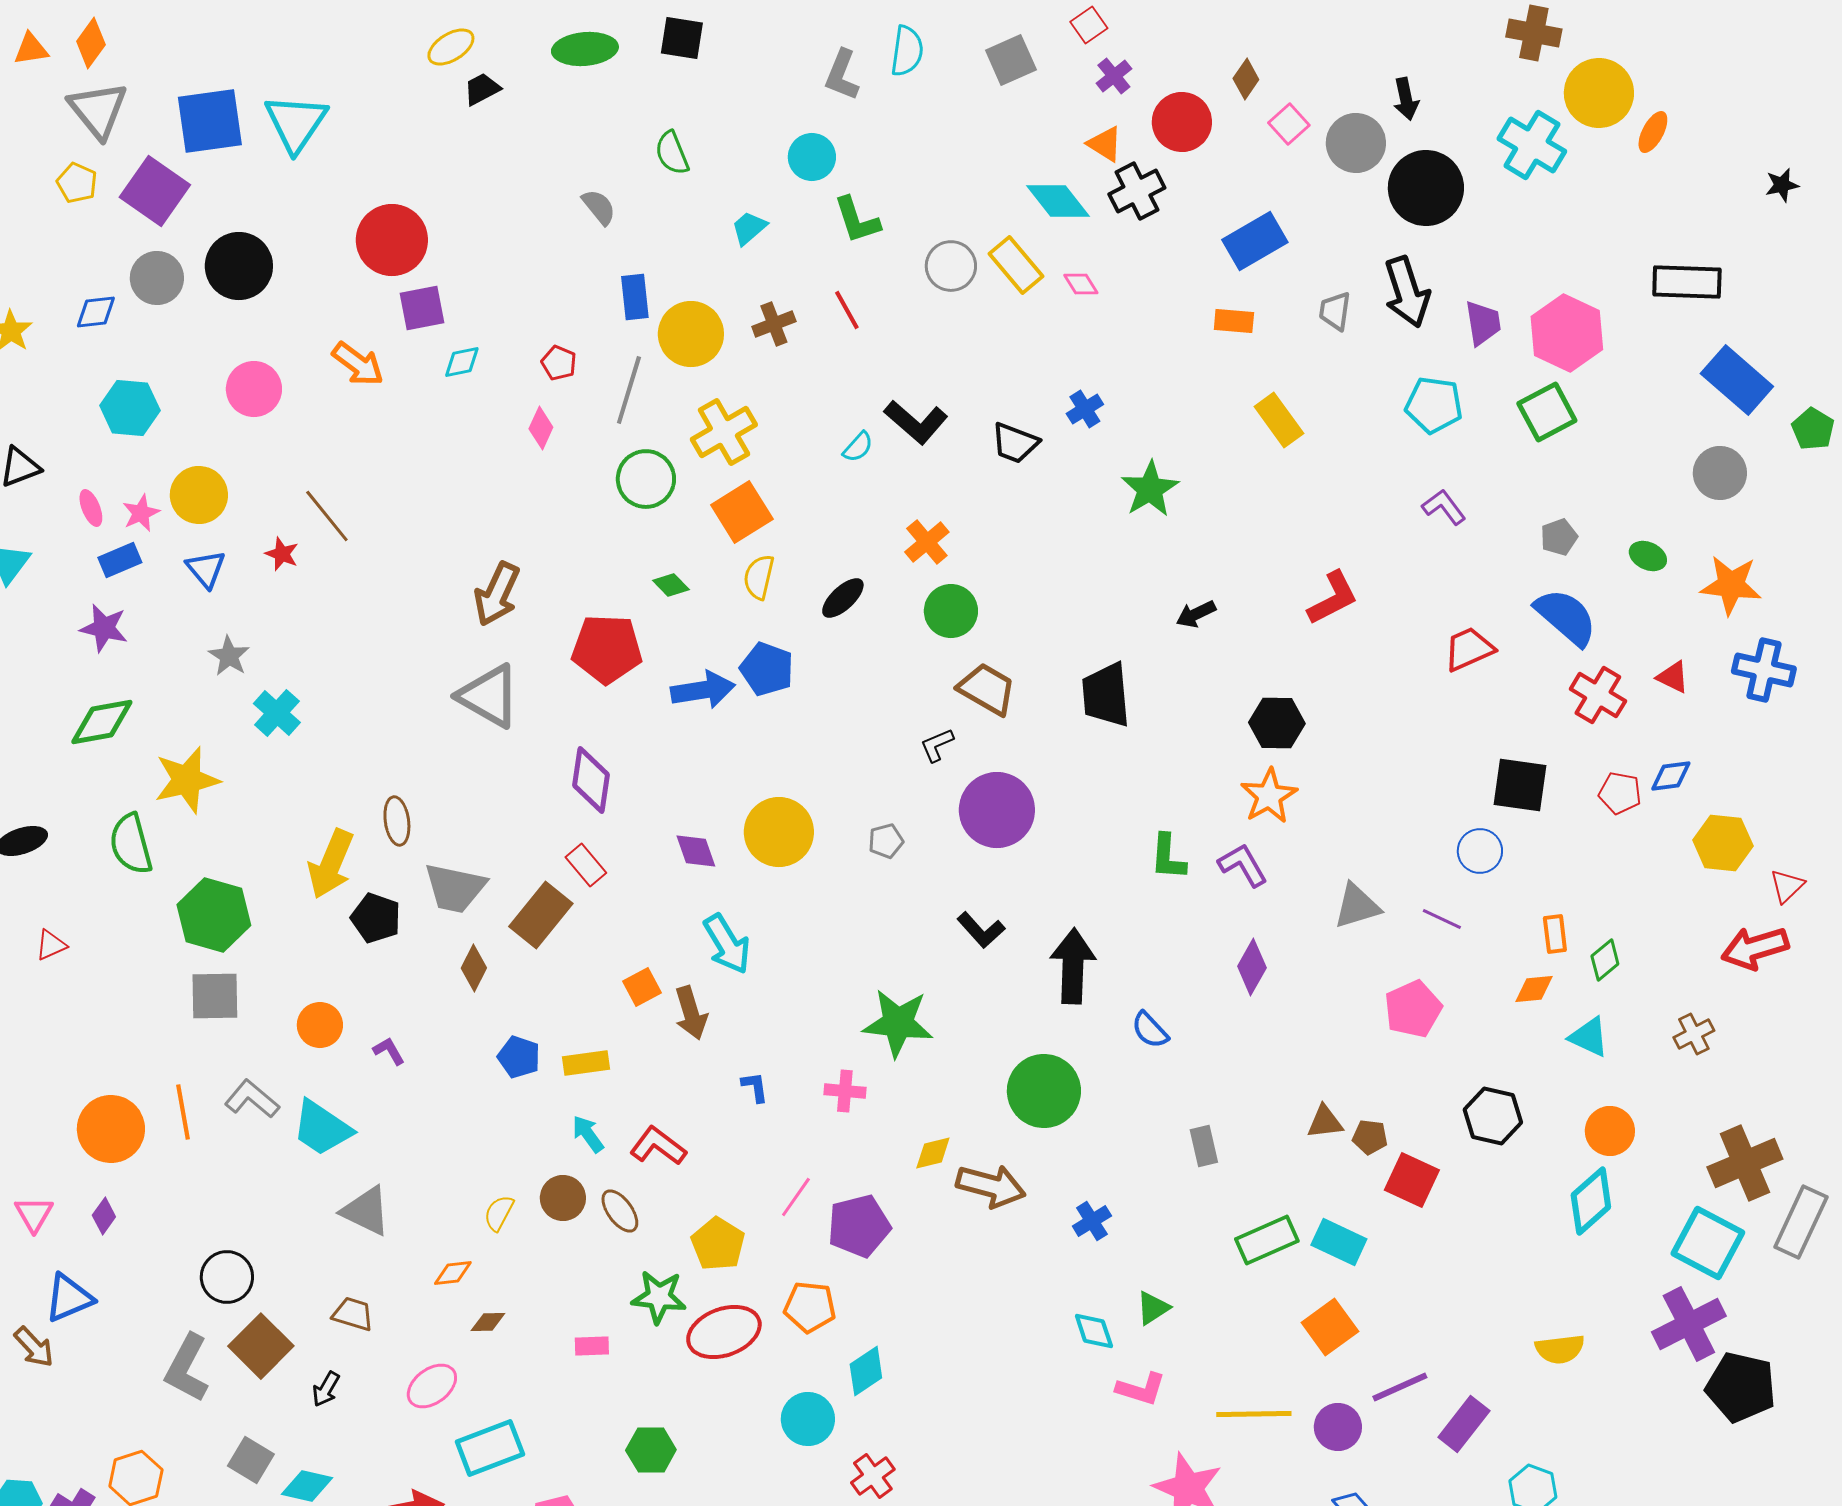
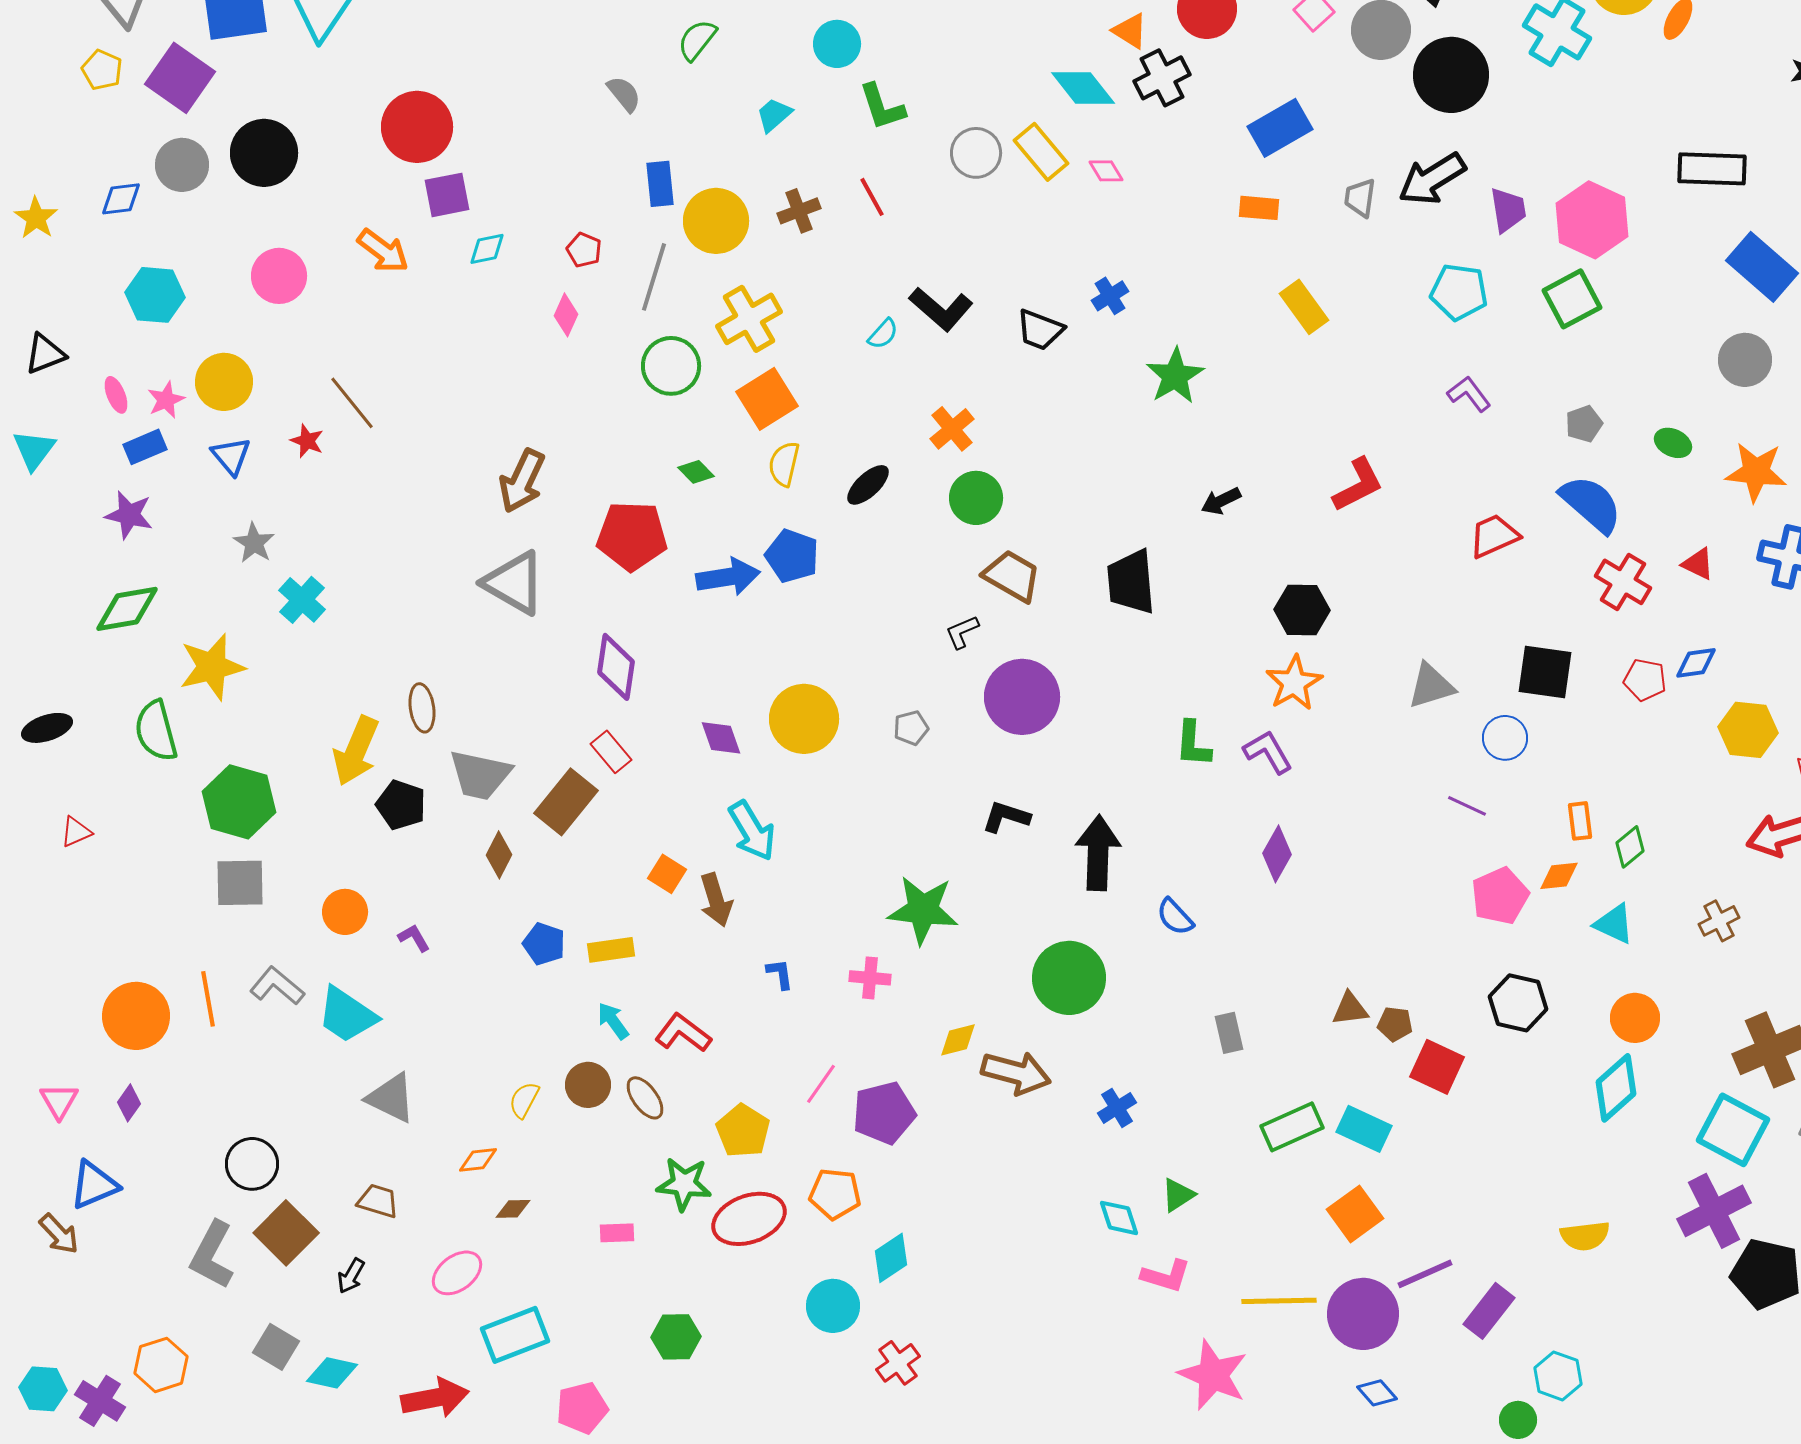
green semicircle: (672, 153) -> (697, 40), turned 60
black arrow: (1407, 292) -> (1432, 179), turned 76
gray triangle: (1357, 906) -> (1431, 686), moved
black L-shape: (981, 930) -> (1006, 817), turned 150
orange square: (642, 987) -> (667, 874), turned -30
pink pentagon: (1413, 1009) -> (1500, 896), moved
purple circle: (1338, 1427) -> (1363, 1314), size x1.5

